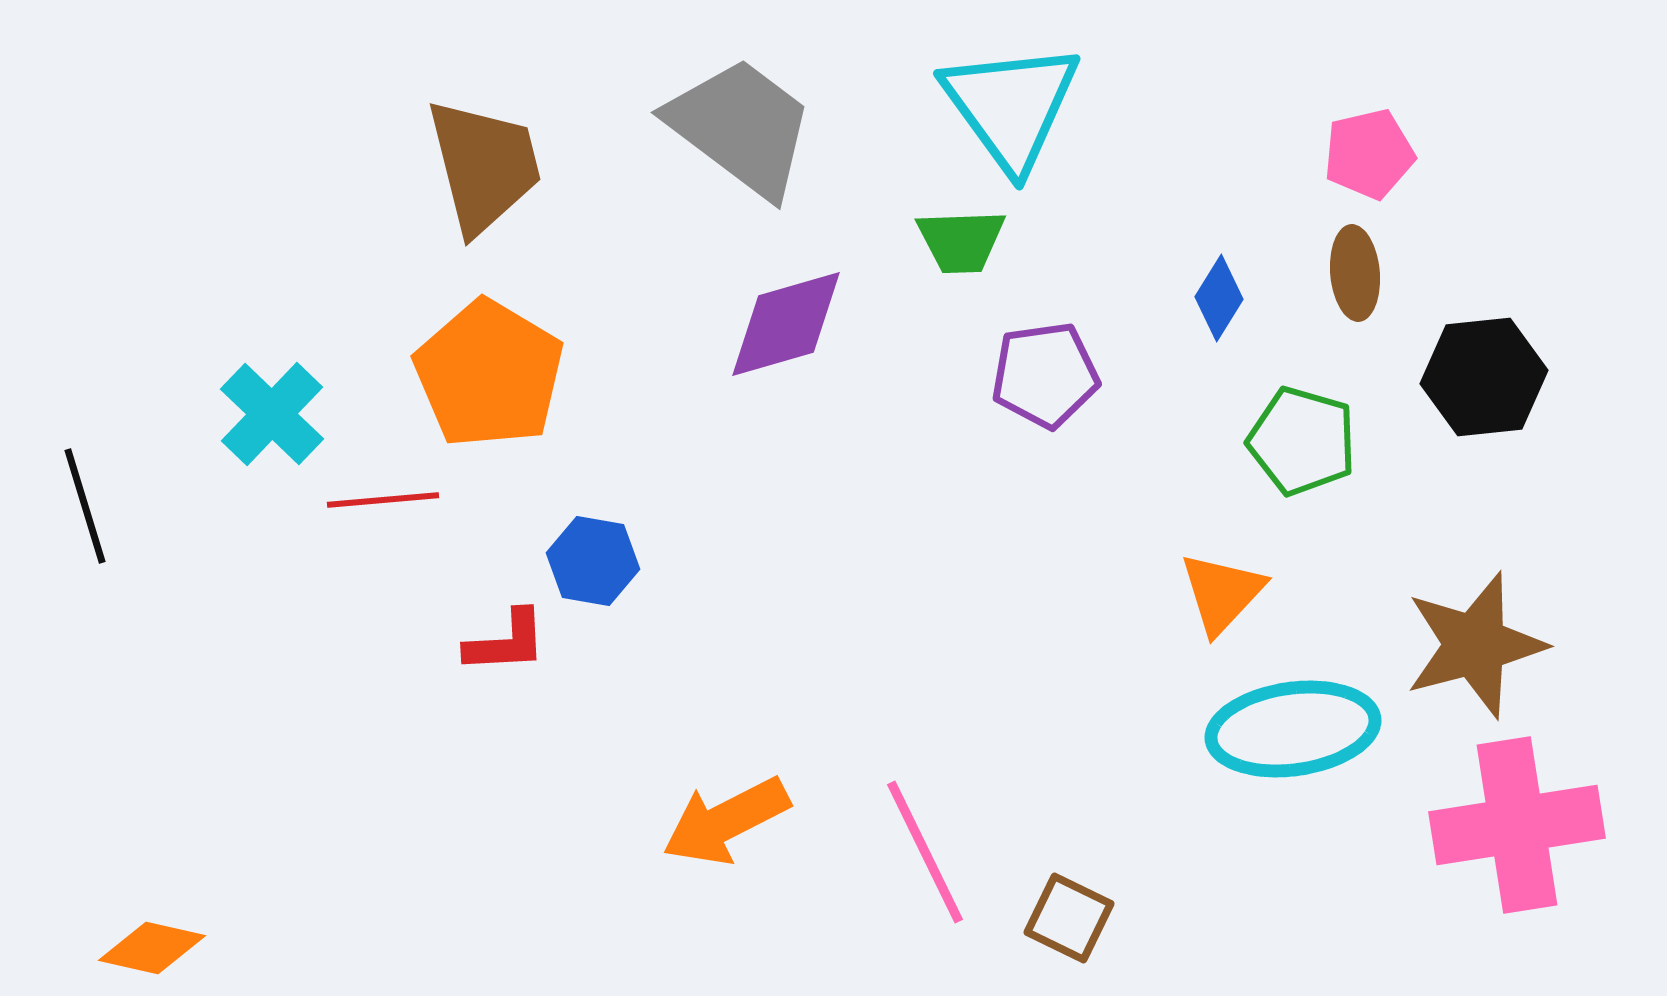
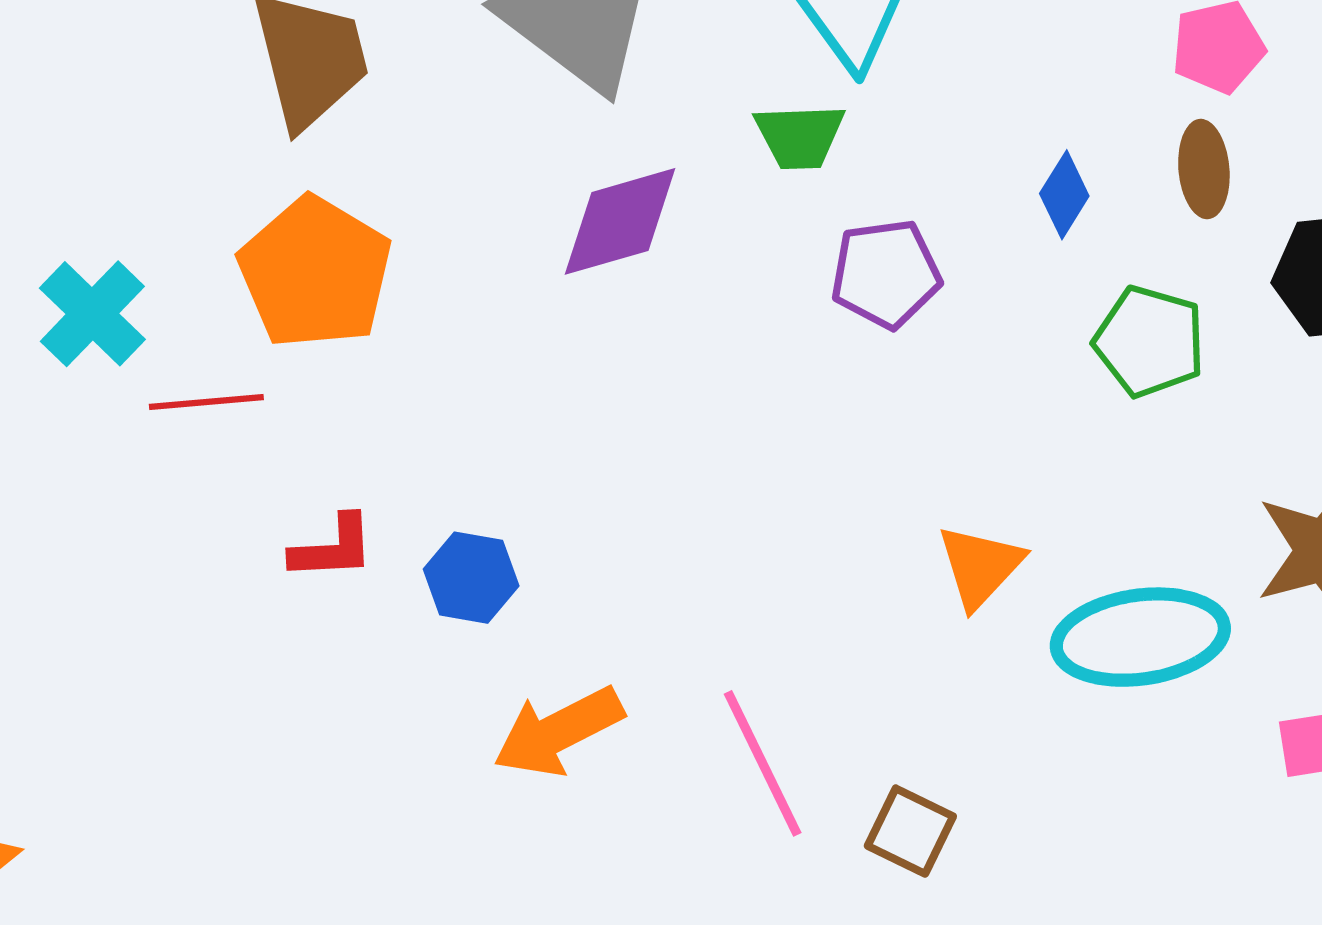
blue hexagon: (593, 561) -> (471, 578), moved
orange triangle: (1222, 593) -> (980, 566), moved

